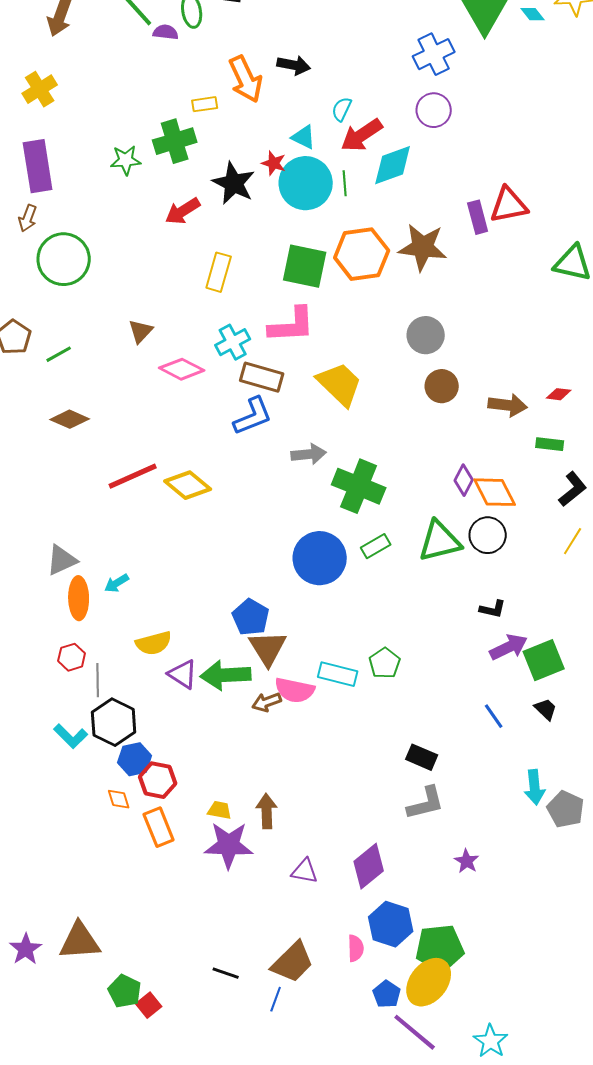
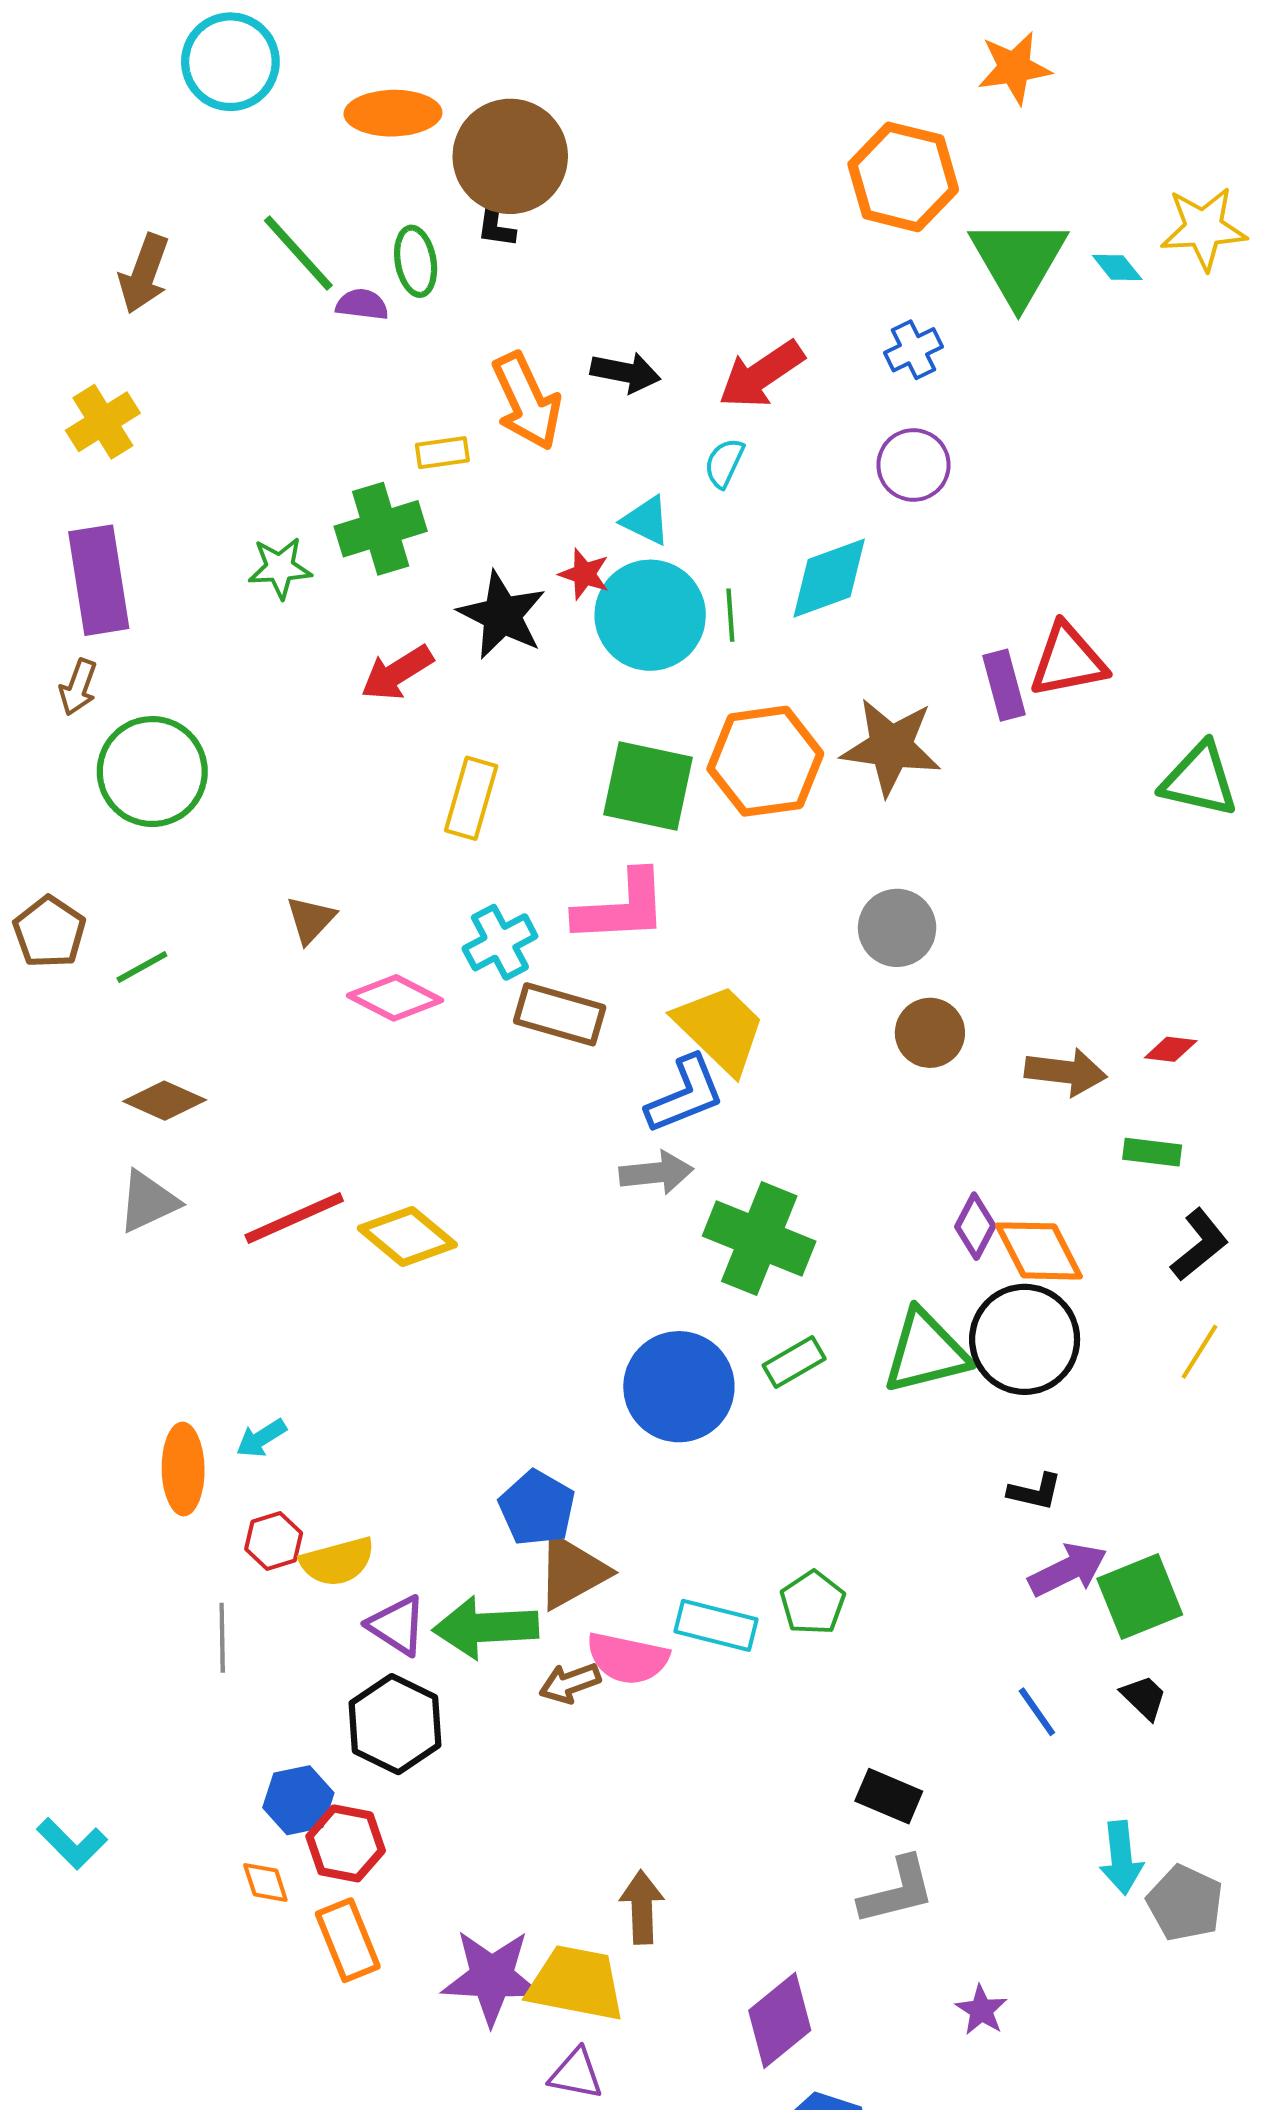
blue cross: (434, 54) -> (913, 350), size x0.7
red arrow: (362, 135) -> (761, 374), moved
blue L-shape: (253, 416) -> (685, 1095), moved
black circle: (488, 535) -> (1025, 1339), size x1.4
gray triangle: (62, 560) -> (148, 1202), moved
brown triangle: (268, 648) -> (572, 1572), turned 33
red hexagon: (72, 657) -> (274, 1541), moved
black hexagon: (114, 722) -> (395, 1724), moved
cyan L-shape: (71, 736) -> (72, 1843), moved
yellow trapezoid: (220, 810) -> (576, 1983), moved, size x2.0
brown arrow: (267, 811) -> (642, 1907), moved
purple triangle: (305, 871) -> (576, 2074), moved

